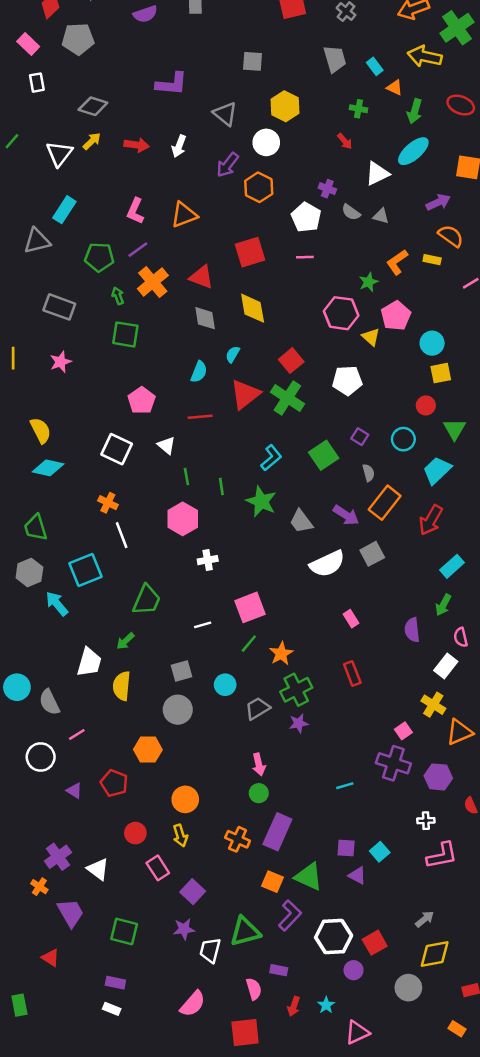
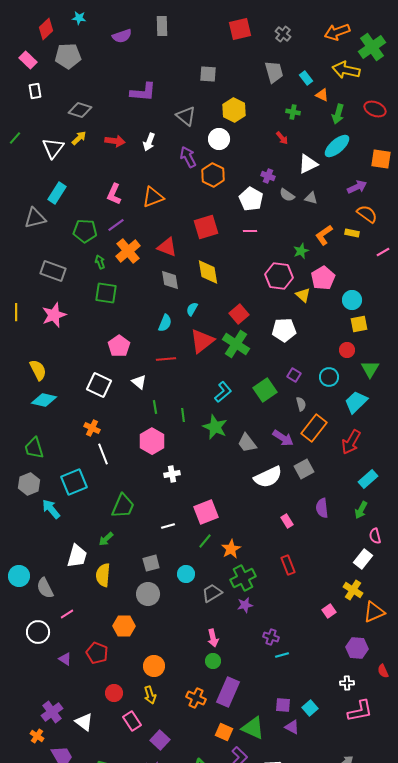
purple arrow: (228, 165) -> (188, 157), turned 115
pink star: (61, 362) -> (54, 315), size x1.4
purple semicircle: (412, 630) -> (322, 508), moved
purple cross: (393, 763) -> (271, 637), moved, size x0.6

